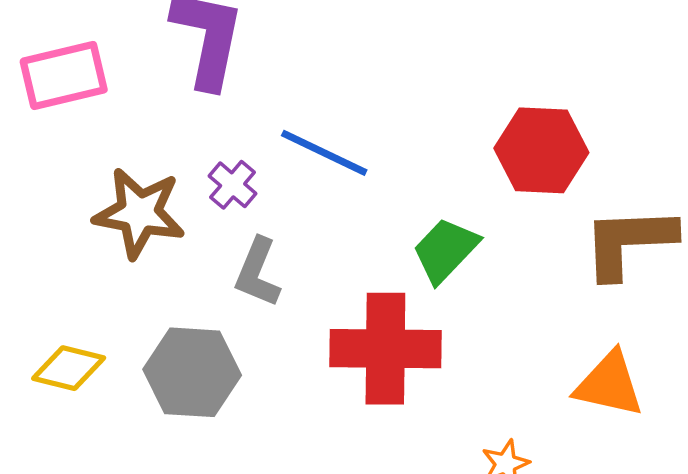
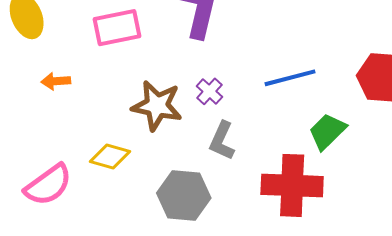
blue line: (324, 153) -> (290, 78), moved, turned -42
yellow diamond: (69, 368) -> (110, 157), moved

